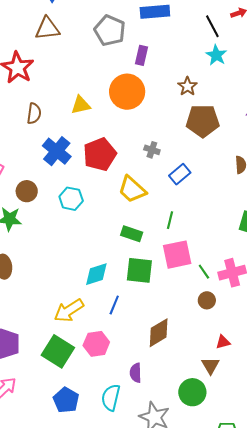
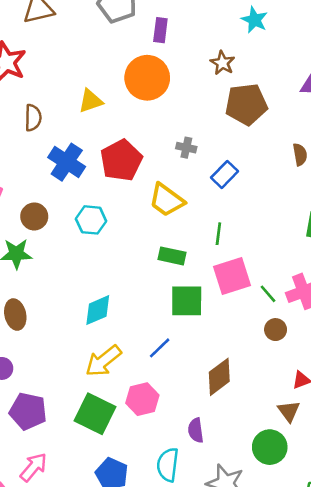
cyan diamond: (96, 274) -> (98, 310), moved
blue line: (114, 305) -> (160, 348), turned 30

